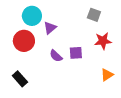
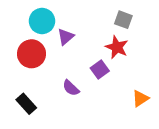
red star: (103, 41) -> (117, 47), moved, turned 30
purple square: (76, 53) -> (100, 70), turned -32
purple semicircle: (56, 56) -> (71, 88), moved

